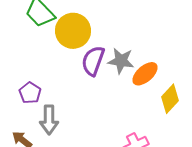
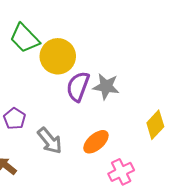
orange ellipse: (145, 74) -> (96, 142), moved
gray arrow: (49, 120) -> (50, 141), moved, turned -40

